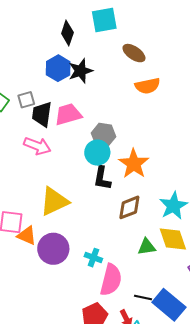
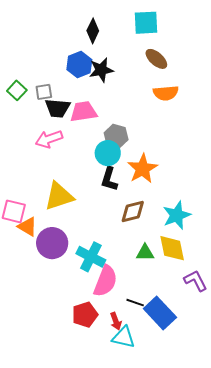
cyan square: (104, 20) -> (146, 23), moved
black trapezoid: (42, 114) -> (58, 108), turned -100
pink arrow: (37, 146) -> (49, 139), turned 132
cyan cross: (93, 258) -> (91, 257), size x1.6

